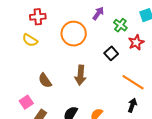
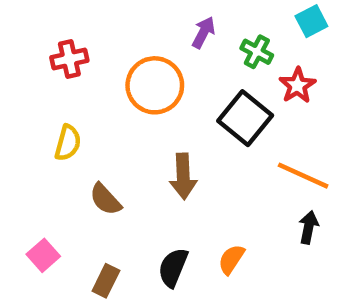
yellow semicircle: (30, 40) -> (68, 143), moved, turned -98
black square: (111, 53) -> (245, 118), size x1.6
pink square: (26, 102) -> (43, 255), moved

